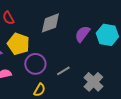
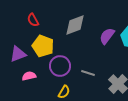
gray line: (63, 71) -> (88, 73), turned 48

